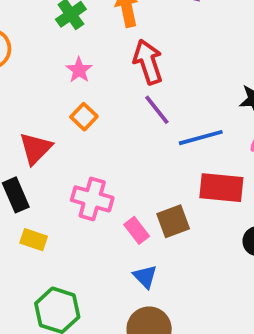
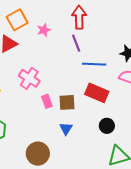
pink star: (79, 70) -> (44, 30), moved
orange square: (84, 117) -> (17, 20), moved, size x1.5
blue triangle: (145, 276) -> (66, 129), moved

